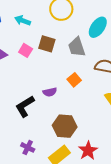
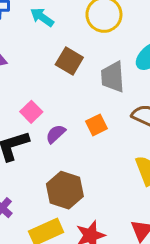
pink square: (26, 50) -> (31, 112), moved
purple semicircle: (50, 92) -> (56, 134), turned 136

